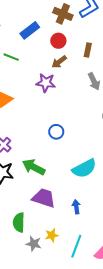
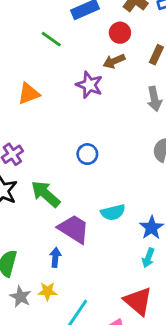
cyan semicircle: (84, 168) -> (113, 212), size x0.7
purple trapezoid: (44, 198) -> (74, 229), moved
blue arrow: (76, 207) -> (55, 257), moved

